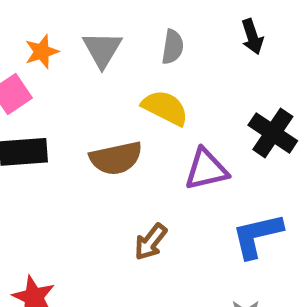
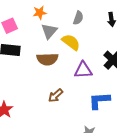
gray triangle: (102, 49) -> (49, 31), moved
orange star: (42, 52) -> (40, 13), moved

